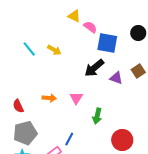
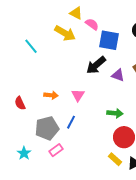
yellow arrow: (54, 50) -> (65, 33), moved, size x1.5
green arrow: (97, 116) -> (115, 113), moved, turned -98
gray pentagon: (25, 133) -> (47, 128), moved
blue line: (69, 139) -> (71, 122), moved

